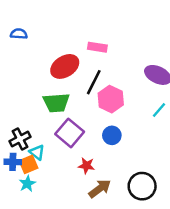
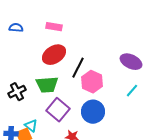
pink rectangle: (97, 47) -> (54, 27), moved
blue circle: (112, 135) -> (93, 112), size x1.5
black cross: (20, 139) -> (17, 92), moved

